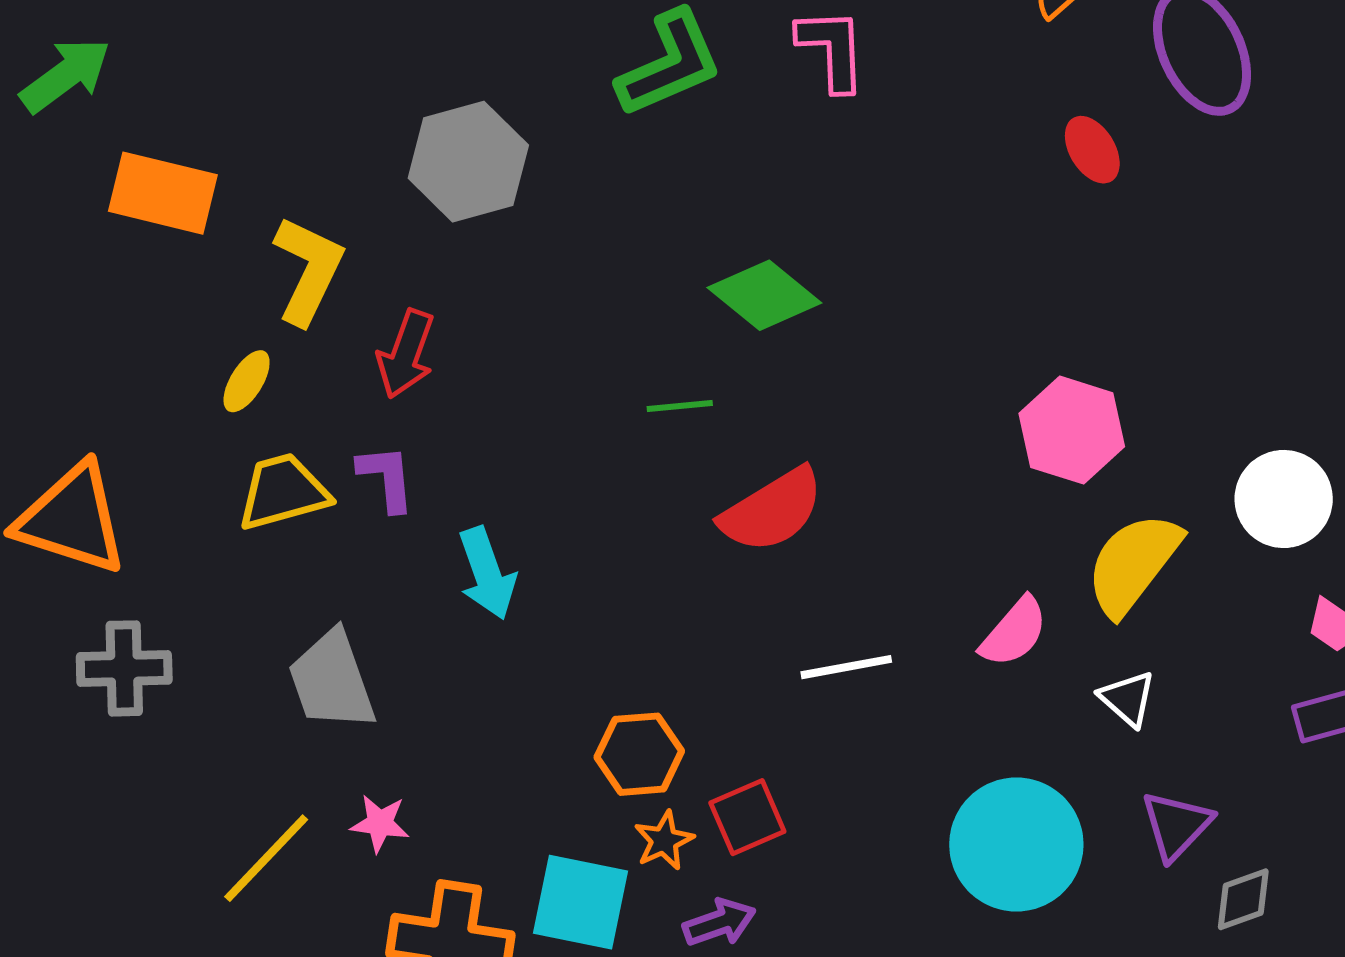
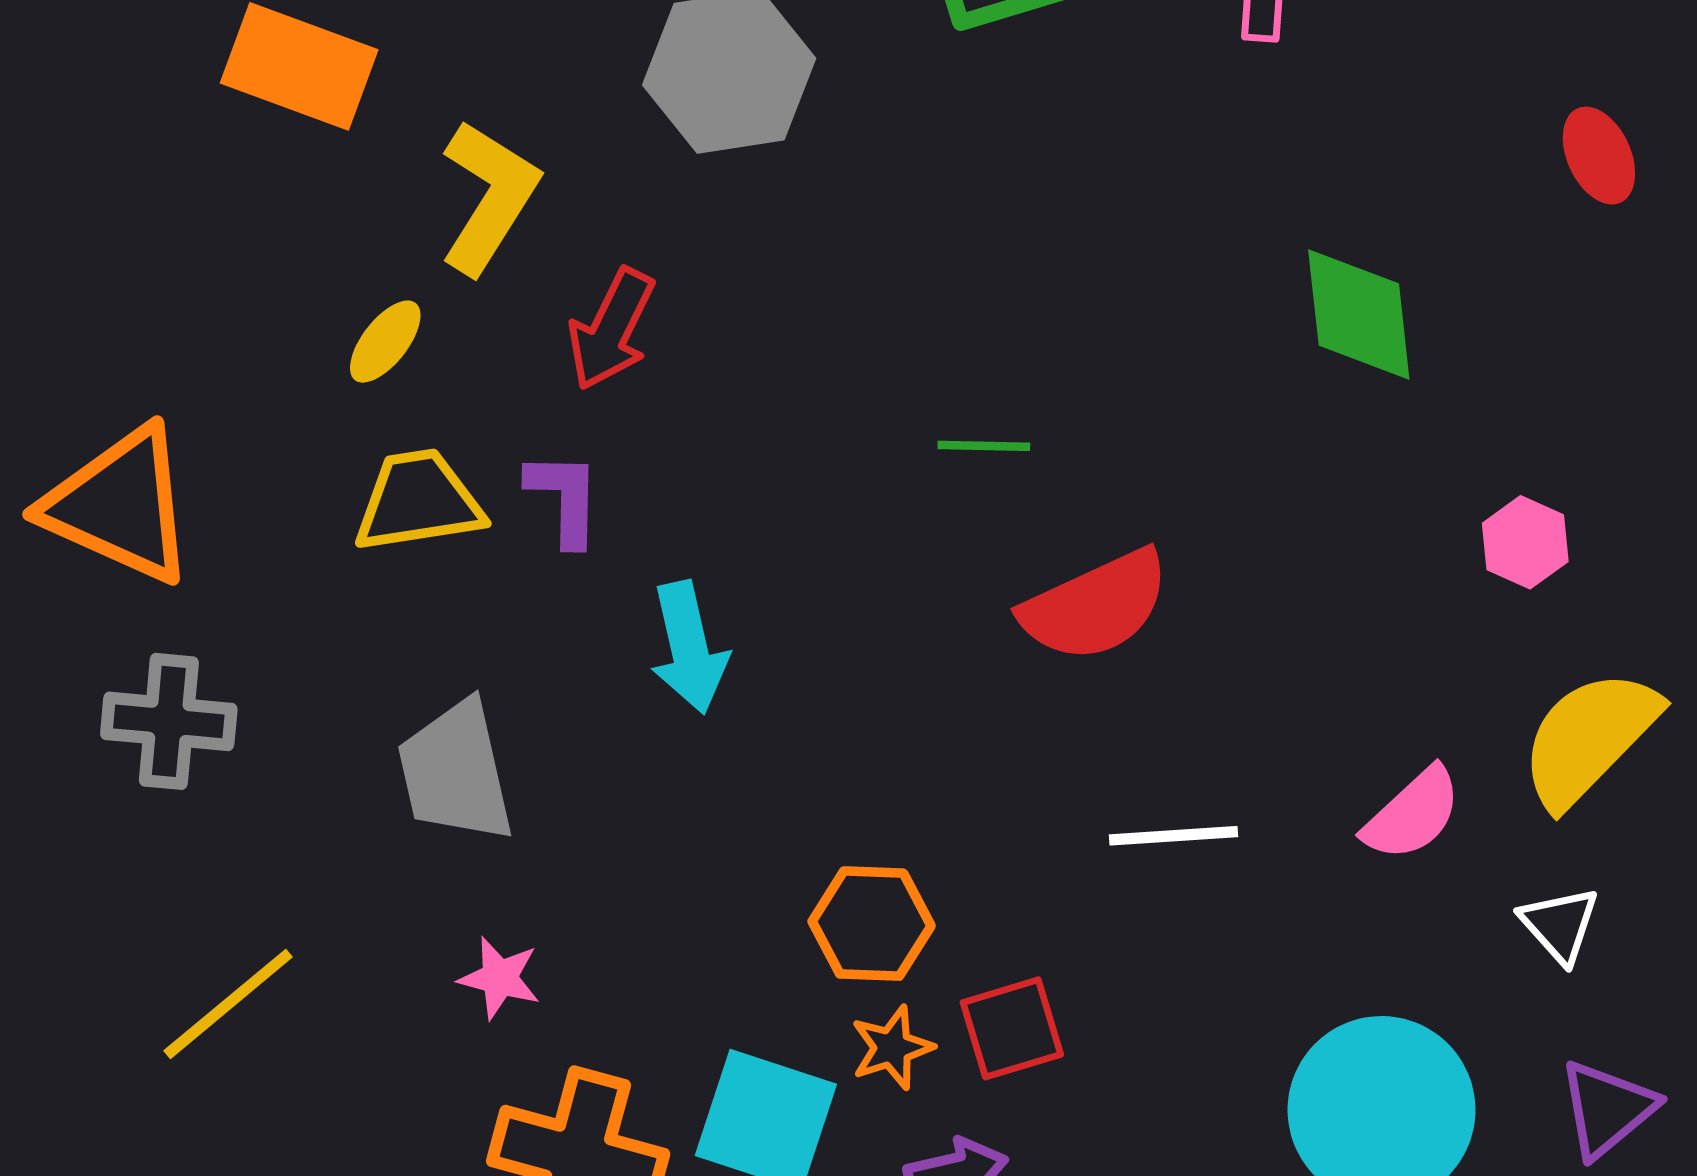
green diamond: (764, 295) -> (1359, 315), moved, turned 38
pink hexagon: (1072, 430) -> (1525, 542), size x0.6
yellow line: (266, 858) -> (228, 1004), moved

